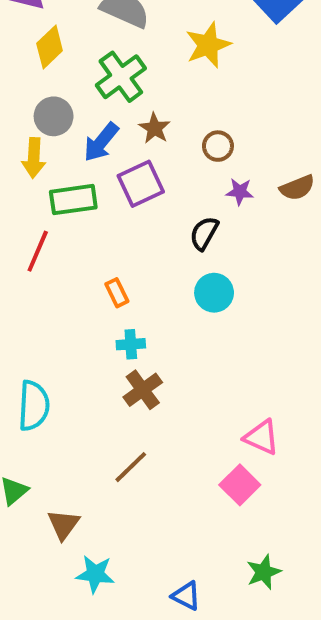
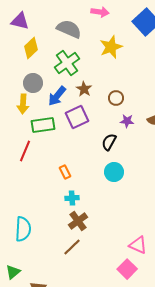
brown line: (131, 467) -> (72, 247), moved

